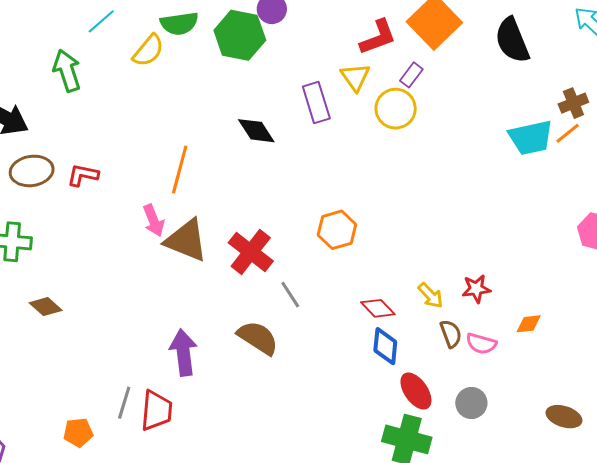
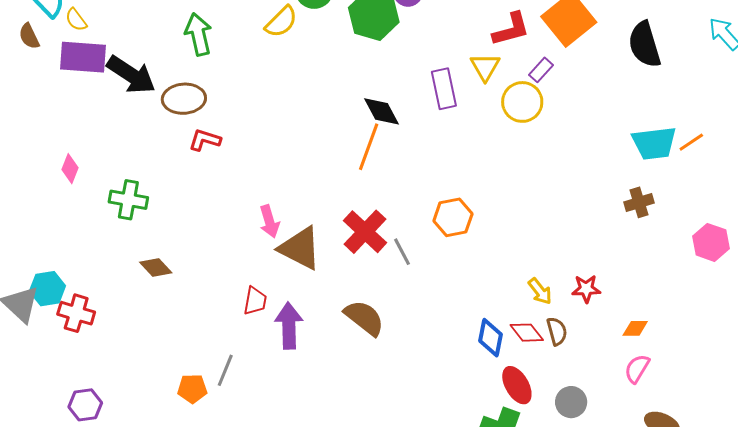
brown cross: (573, 103) -> (639, 202), moved
orange line: (180, 170) -> (369, 147), moved
brown ellipse: (32, 171) -> (184, 99), moved
pink arrow: (154, 221) -> (269, 221), moved
brown triangle: (186, 240) -> (300, 248), moved
gray line: (290, 295) -> (402, 252), moved
red diamond: (378, 308) -> (527, 333), moved
pink semicircle: (481, 344) -> (637, 369), moved, turned 100
red trapezoid: (156, 411) -> (255, 301), moved, size x0.7
orange pentagon: (78, 432) -> (192, 389), moved

